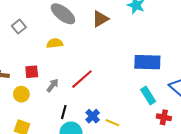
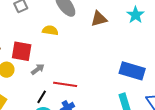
red square: (32, 72) -> (22, 51), size x1.5
red line: (82, 79) -> (65, 84), moved, turned 35

